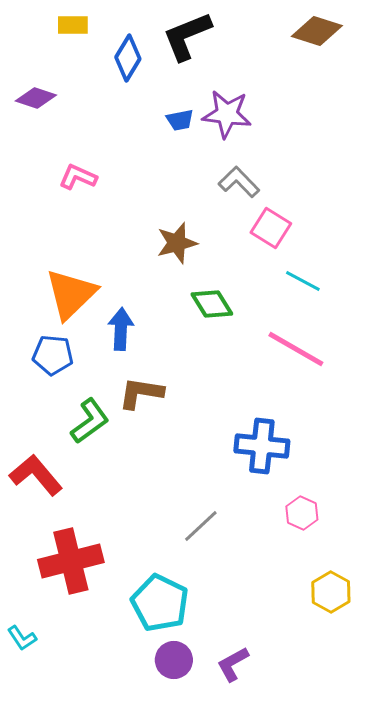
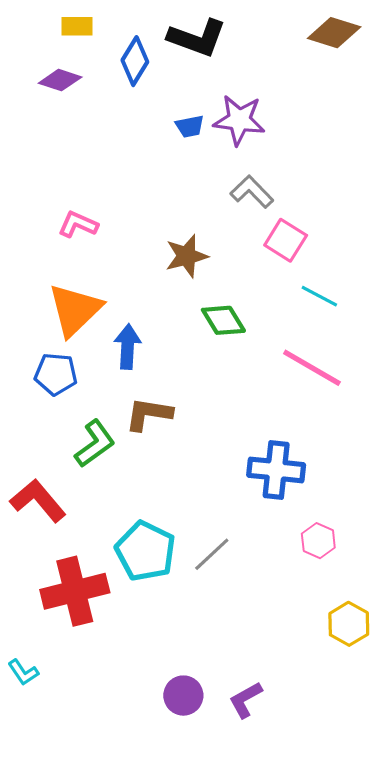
black L-shape: (187, 36) -> (197, 38), turned -138
purple diamond: (36, 98) -> (60, 80), moved
pink L-shape: (78, 177) -> (78, 224), moved
cyan pentagon: (160, 603) -> (145, 551), moved

